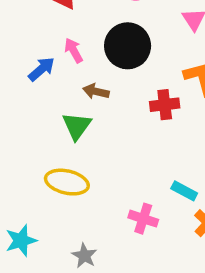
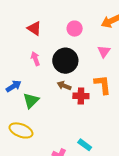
blue arrow: (41, 69) -> (14, 86), moved
brown arrow: (96, 91) -> (64, 86), moved

